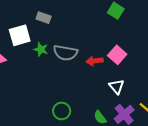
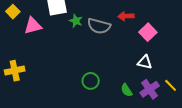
red arrow: (94, 61) -> (126, 16), moved
white triangle: (117, 87) -> (145, 62), turned -42

